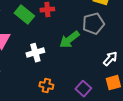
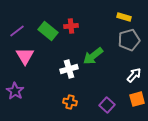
gray pentagon: (93, 24) -> (129, 40), moved
white cross: (35, 53) -> (69, 69), moved

